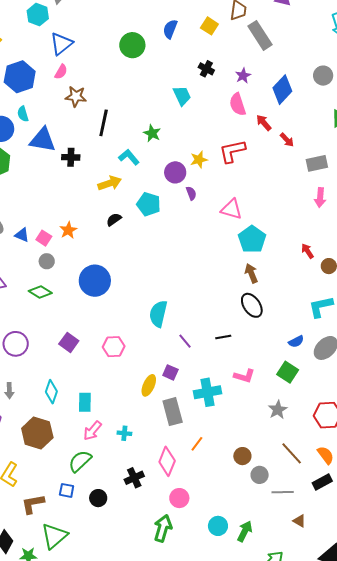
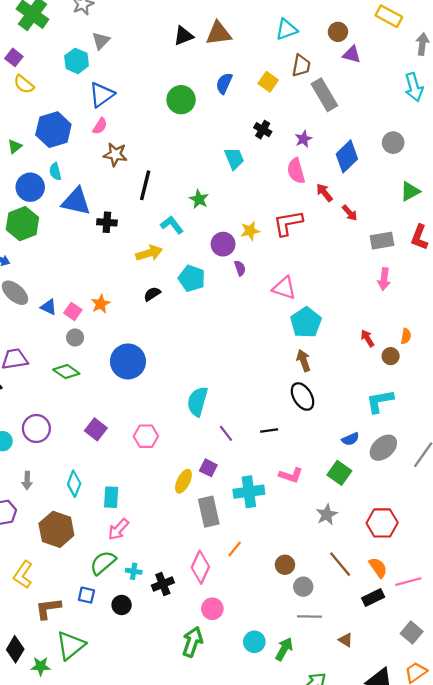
cyan cross: (124, 433) -> (134, 571), moved
gray line: (283, 492) -> (310, 616), moved

